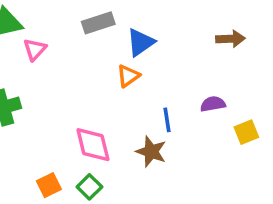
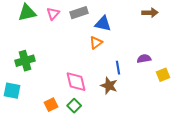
brown arrow: (230, 39) -> (150, 13), moved
blue triangle: (141, 42) -> (103, 24), turned 48
pink triangle: (35, 49) -> (53, 14), moved

